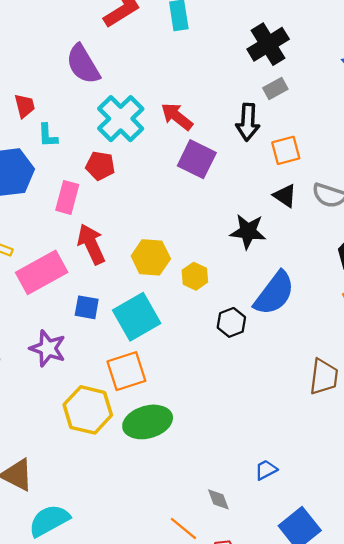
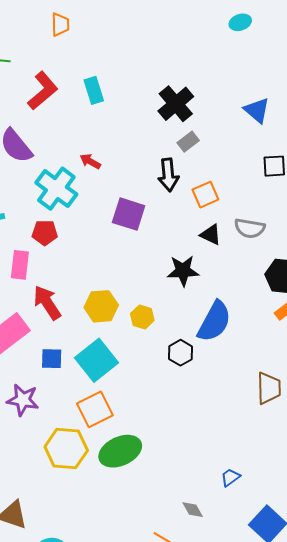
red arrow: (177, 116) -> (90, 161), moved, size x0.7

